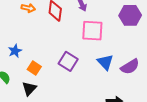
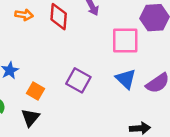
pink square: (92, 31) -> (125, 40), moved

